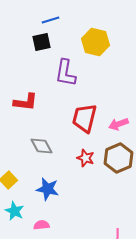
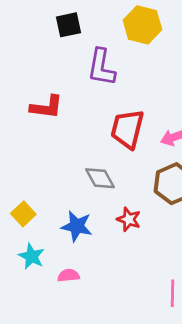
gray diamond: (42, 146) -> (100, 178), moved
red star: (86, 158) -> (129, 219), moved

